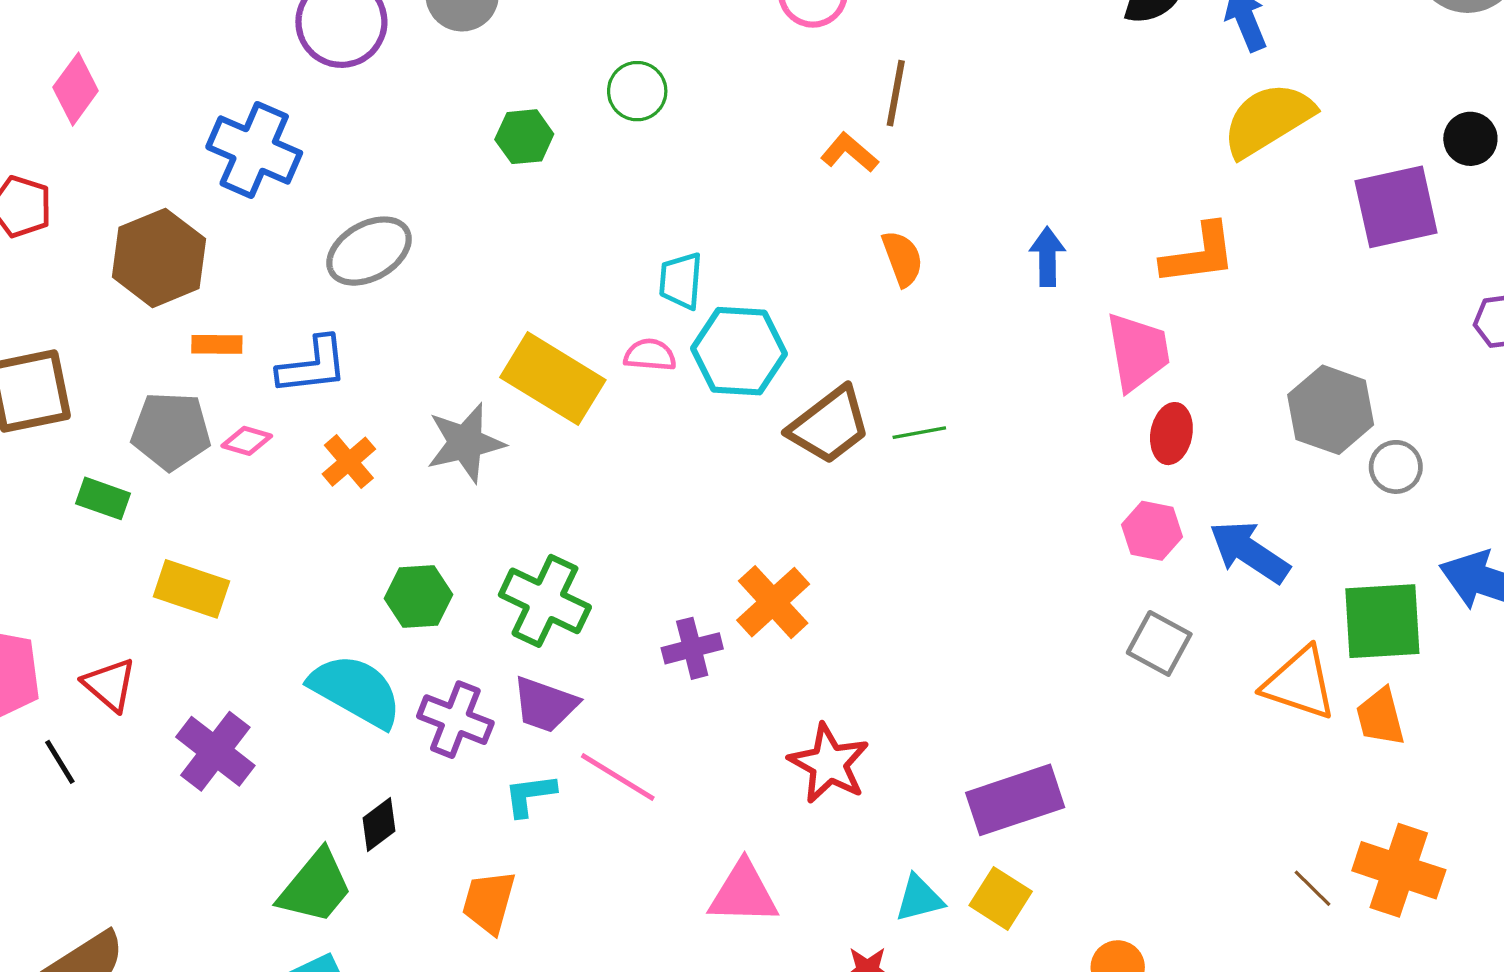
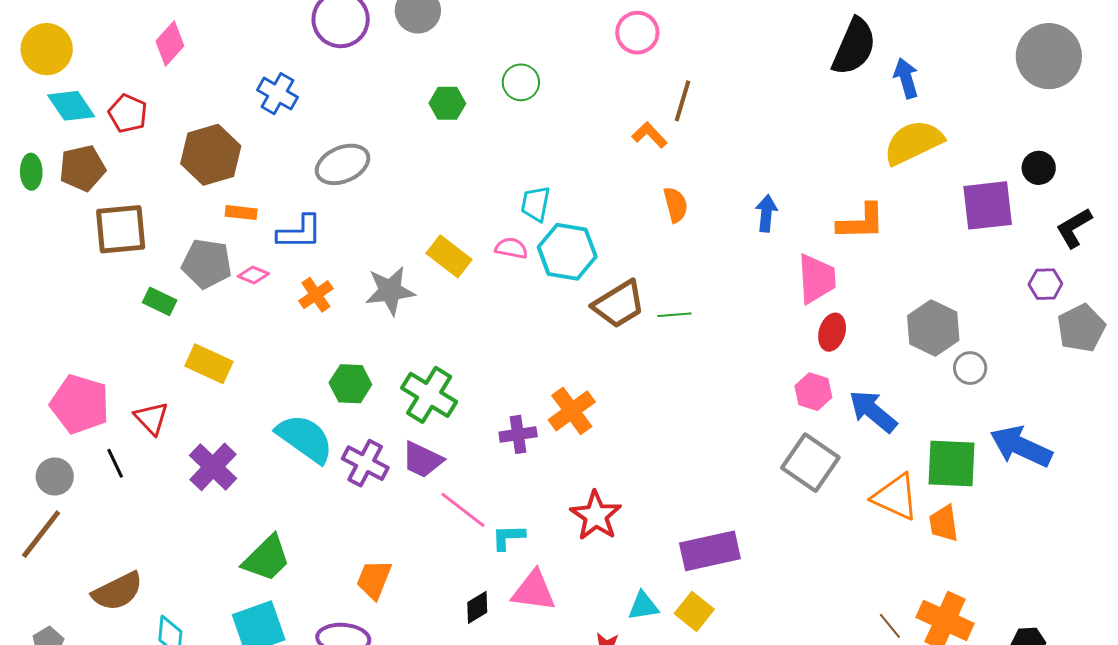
blue cross: (254, 150) -> (277, 94), size x0.7
yellow rectangle: (553, 379) -> (449, 256), size x0.7
gray square: (1159, 643) -> (810, 463), size x1.4
cyan L-shape: (530, 795) -> (508, 537), moved
black diamond: (379, 825) -> (477, 607), moved

